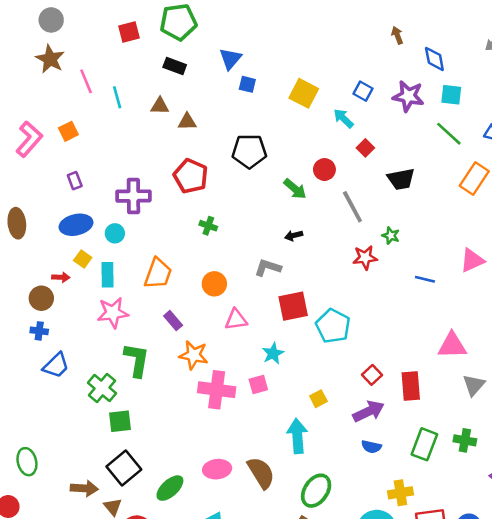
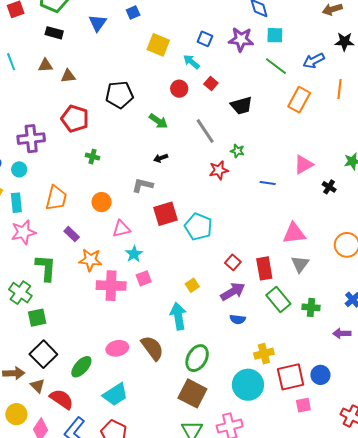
blue square: (247, 84) -> (133, 13), moved, turned -32
red circle: (324, 170) -> (179, 89), moved
cyan star: (273, 353) -> (134, 254), moved
gray triangle: (474, 385) -> (300, 264), moved
green rectangle: (424, 444) -> (278, 300), moved, turned -55

